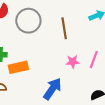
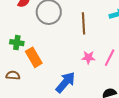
orange rectangle: (18, 67) -> (34, 57), turned 66

